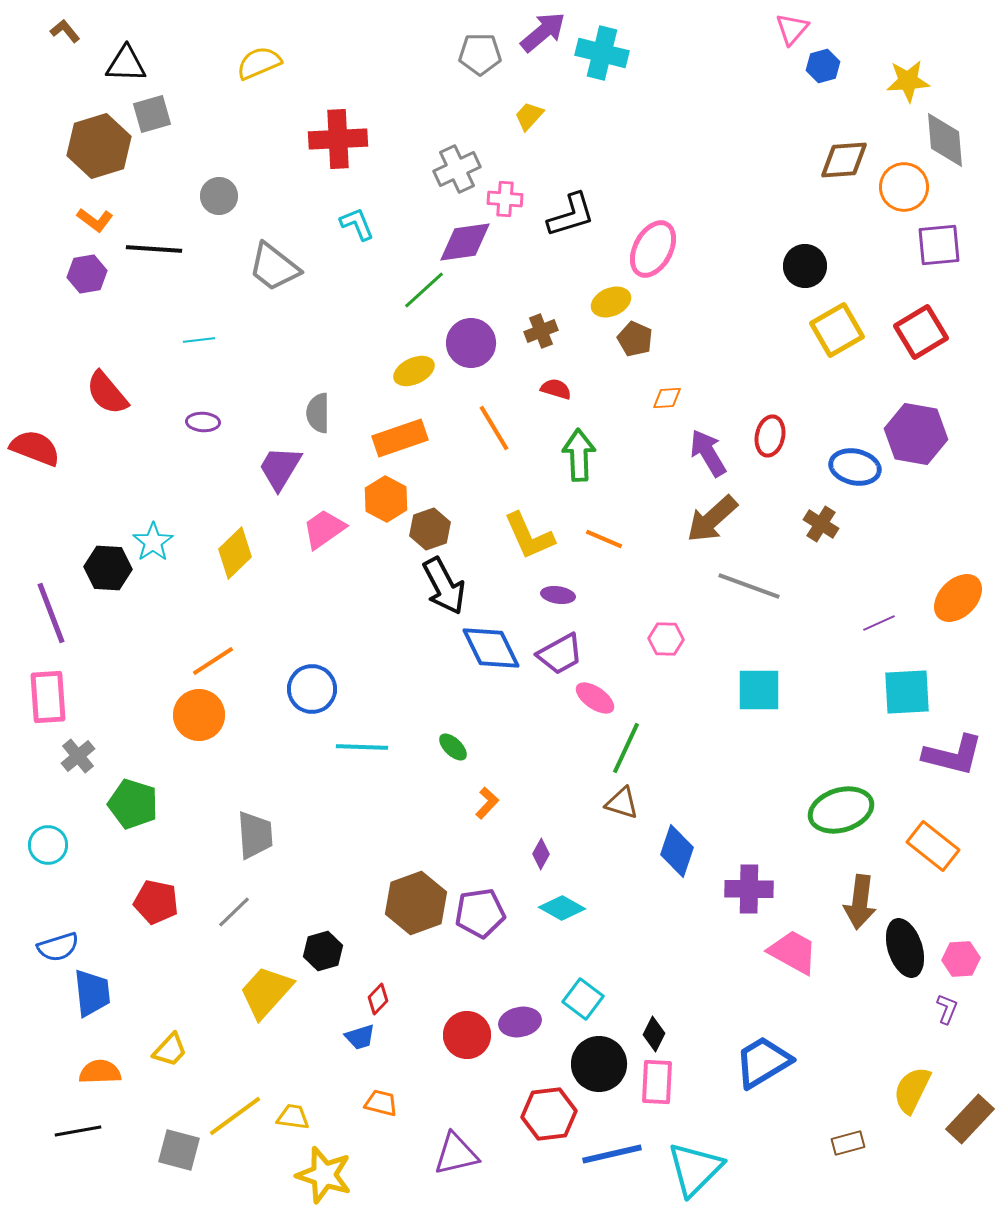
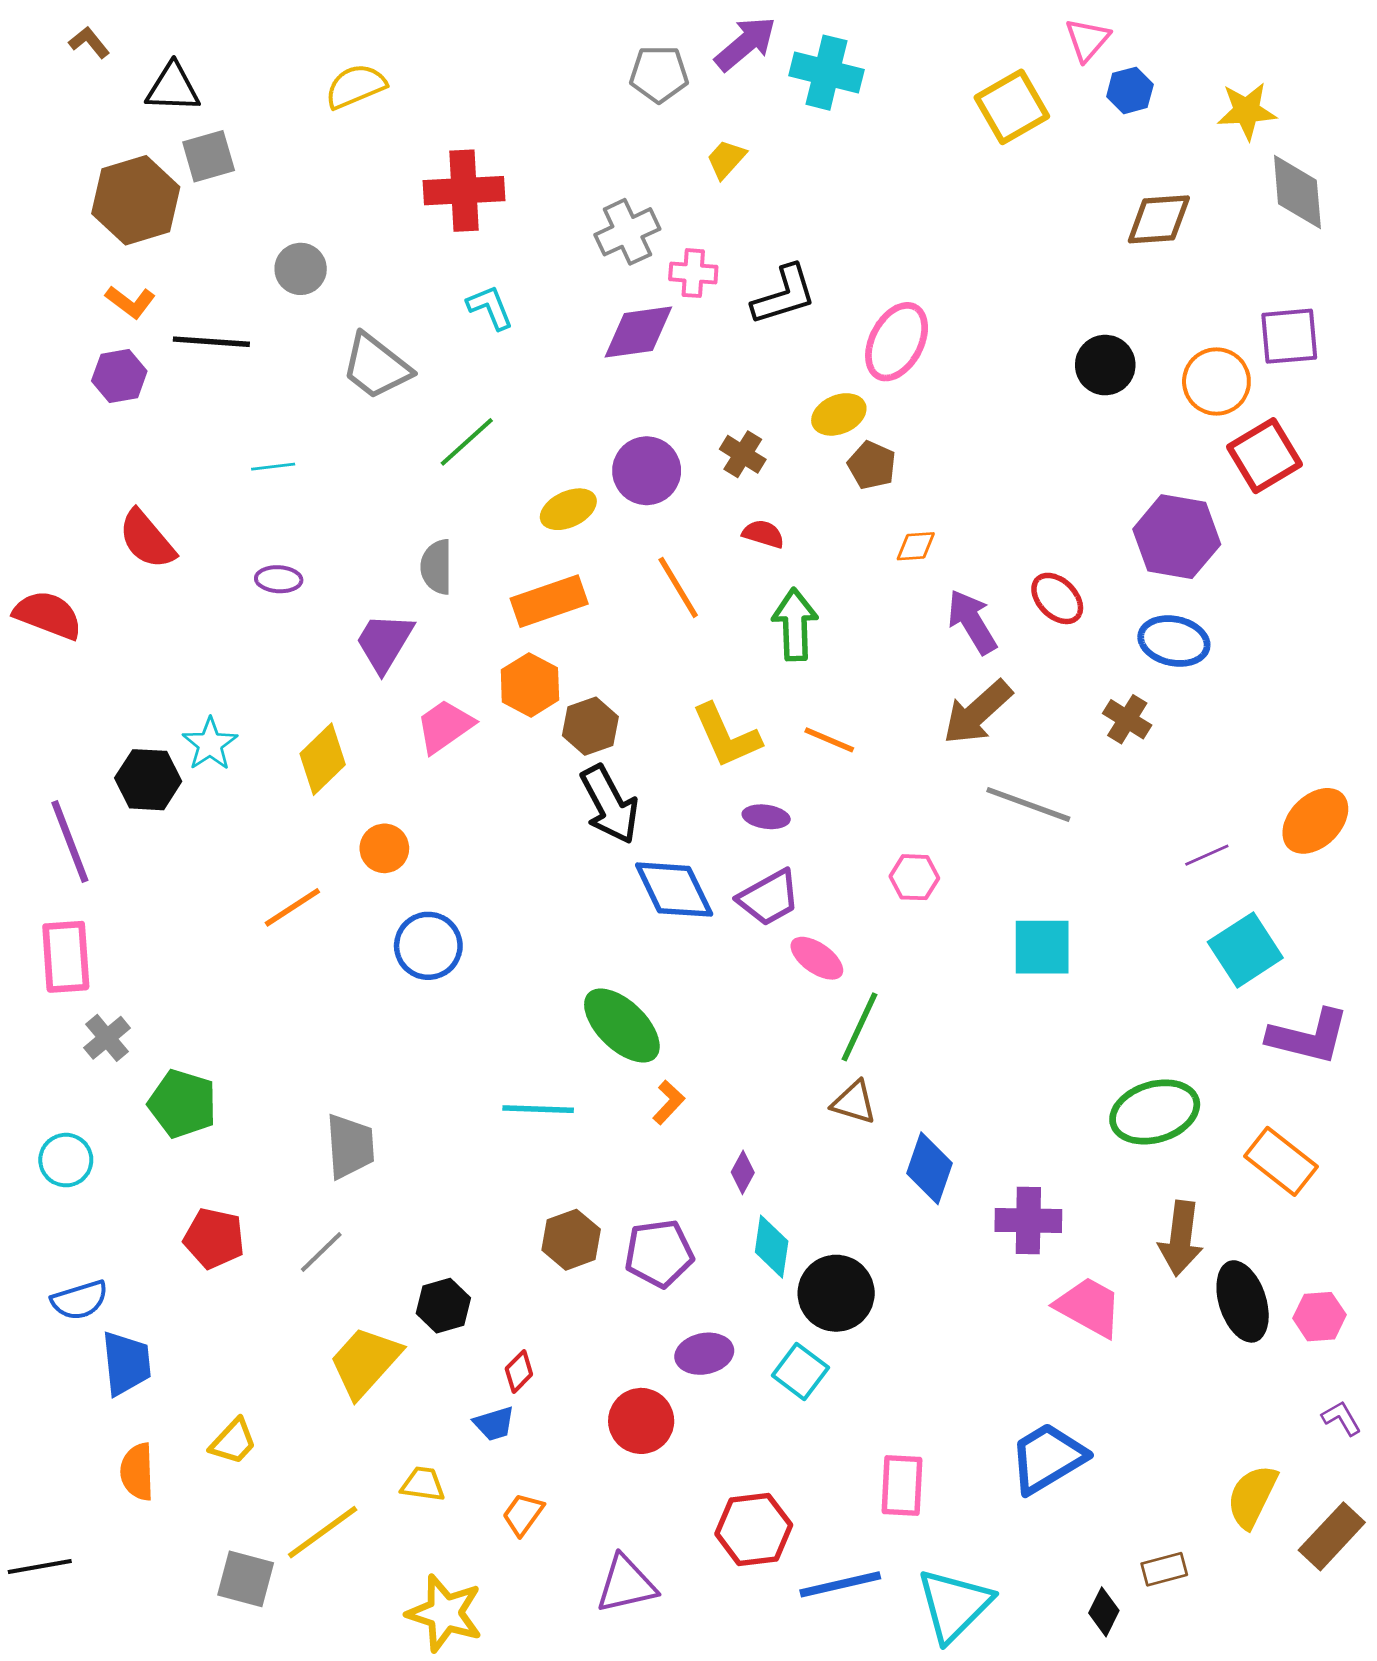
orange circle: (904, 187) -> (1216, 381), moved
green line: (424, 290) -> (467, 442), moved
yellow square: (837, 330) -> (1012, 107), moved
brown cross: (541, 331) -> (743, 454), turned -36
purple hexagon: (916, 434) -> (1177, 537), moved
red ellipse: (770, 436) -> (1057, 598), turned -57
cyan square: (907, 692) -> (1245, 950), turned -30
orange circle: (199, 715) -> (384, 848), moved, size x0.7
cyan line: (362, 747) -> (538, 1109), moved
green ellipse: (453, 747) -> (622, 1025), size x2.0
brown hexagon: (416, 903) -> (571, 1240), size x0.7
cyan diamond: (562, 908) -> (772, 1247), turned 69
purple L-shape: (947, 1009) -> (1341, 1418), moved, turned -52
purple ellipse: (520, 1022) -> (704, 1354), moved
black diamond: (654, 1034) -> (1104, 1612), moved
black circle: (599, 1064) -> (836, 1293), moved
orange semicircle: (100, 1072) -> (137, 1472), turned -90
orange trapezoid: (381, 1103) -> (523, 1514), turned -68
yellow trapezoid: (293, 1117) -> (423, 1484), moved
black line: (78, 1131) -> (40, 1566), moved

